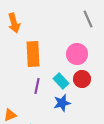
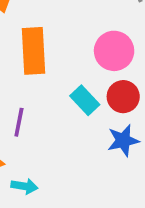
purple line: (37, 86) -> (19, 122), moved
blue star: (62, 103) -> (123, 140), moved

